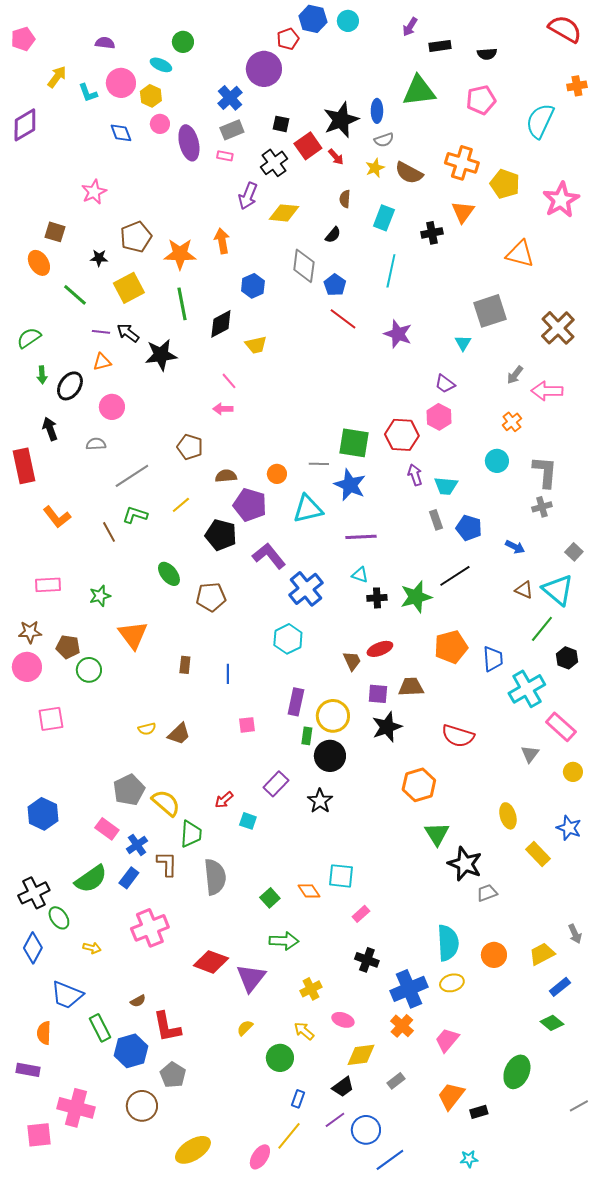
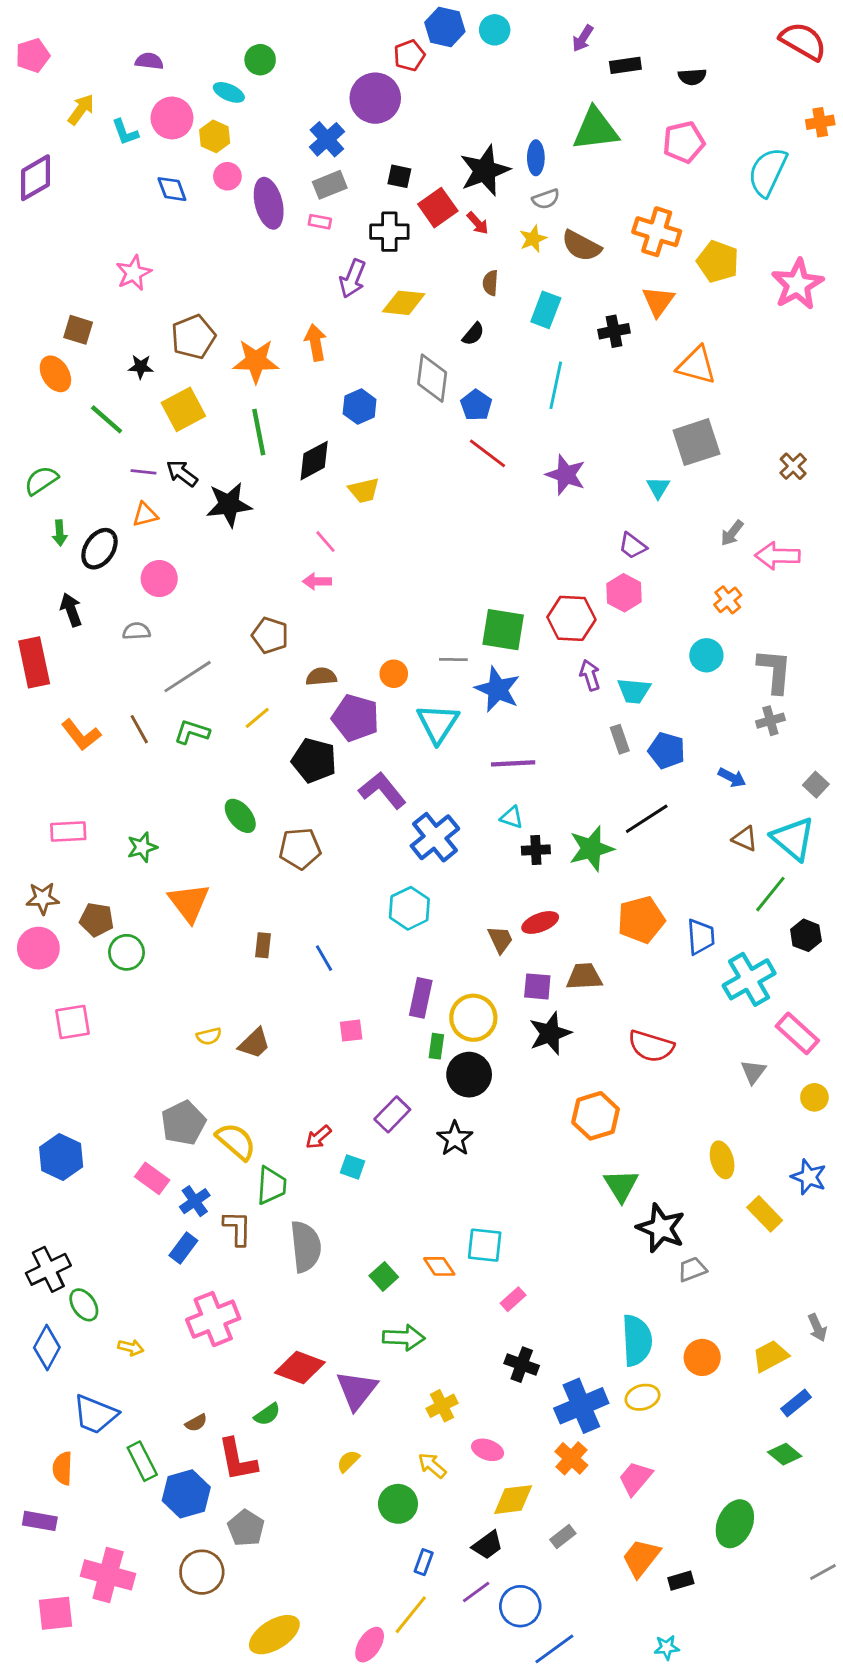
black cross: (274, 163) -> (389, 232), turned 36
orange triangle: (520, 254) -> (696, 365), moved
brown cross: (558, 328) -> (793, 466), size x0.6
cyan triangle: (308, 509) -> (438, 723), turned -44
brown line: (109, 532) -> (139, 729), moved
blue line: (228, 674) -> (324, 958), turned -30
green semicircle: (91, 879) -> (267, 1414), moved, size x0.6

